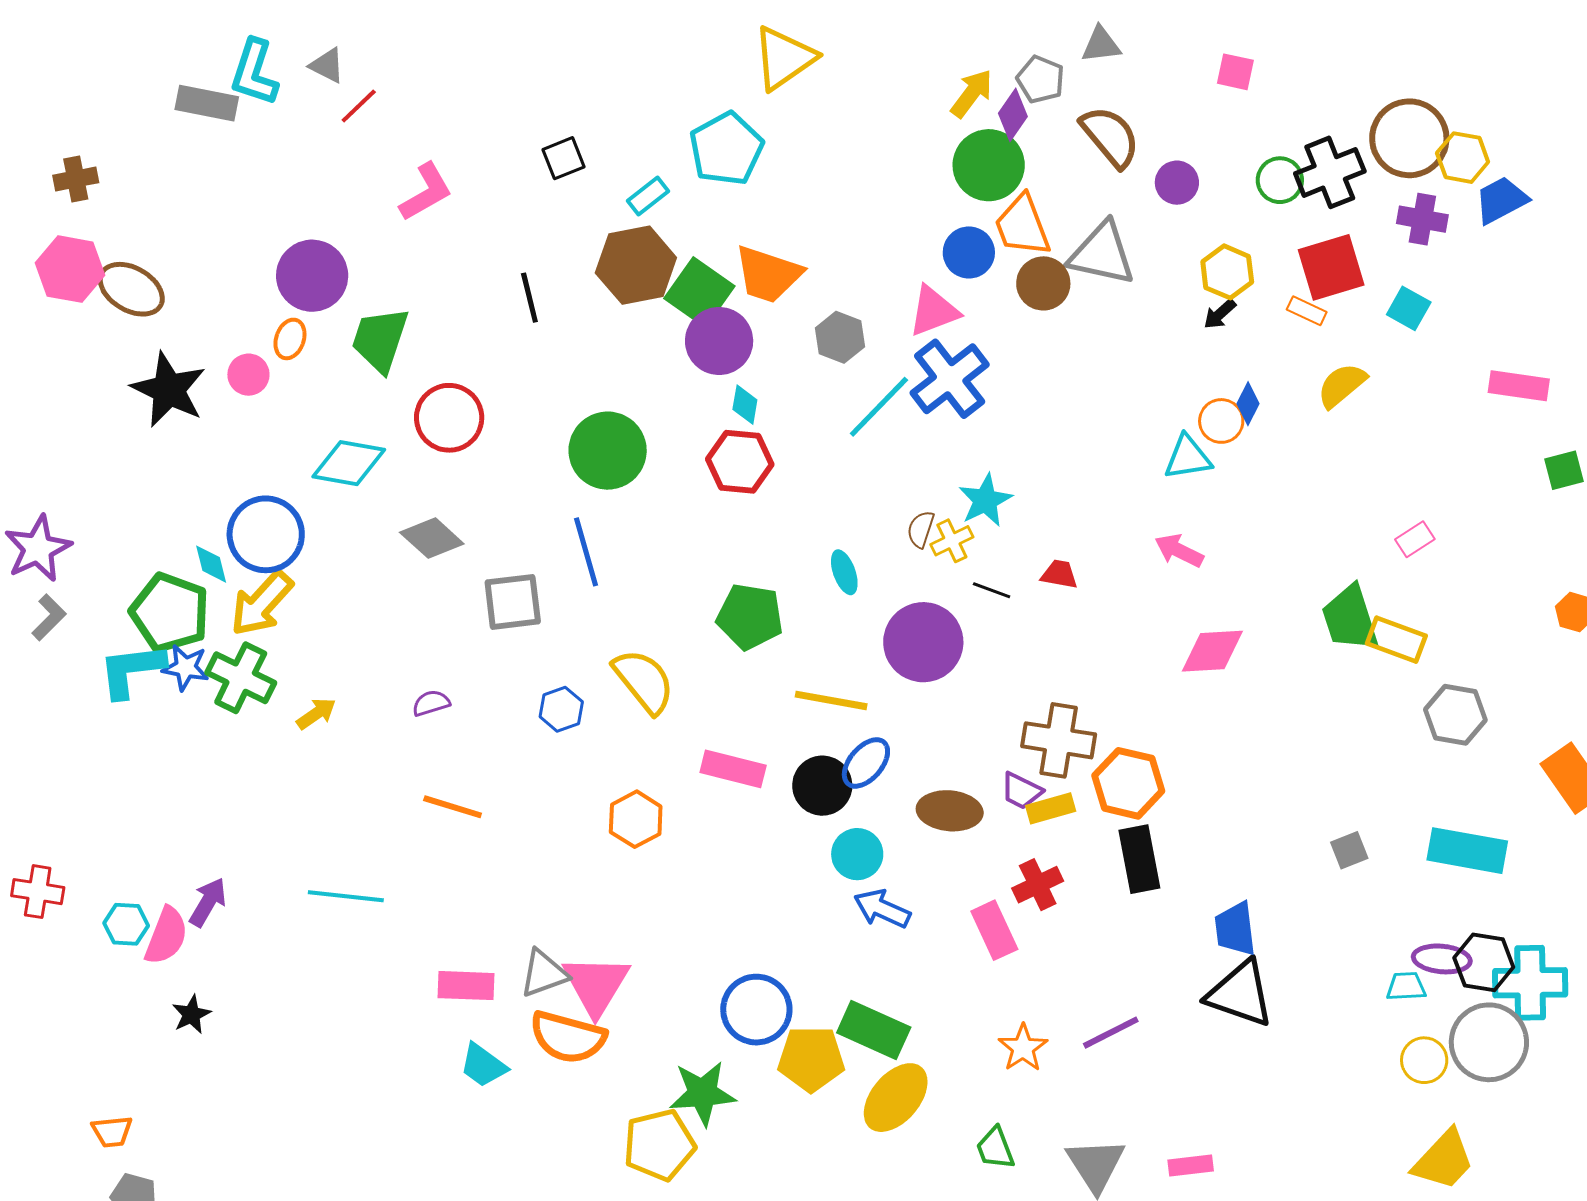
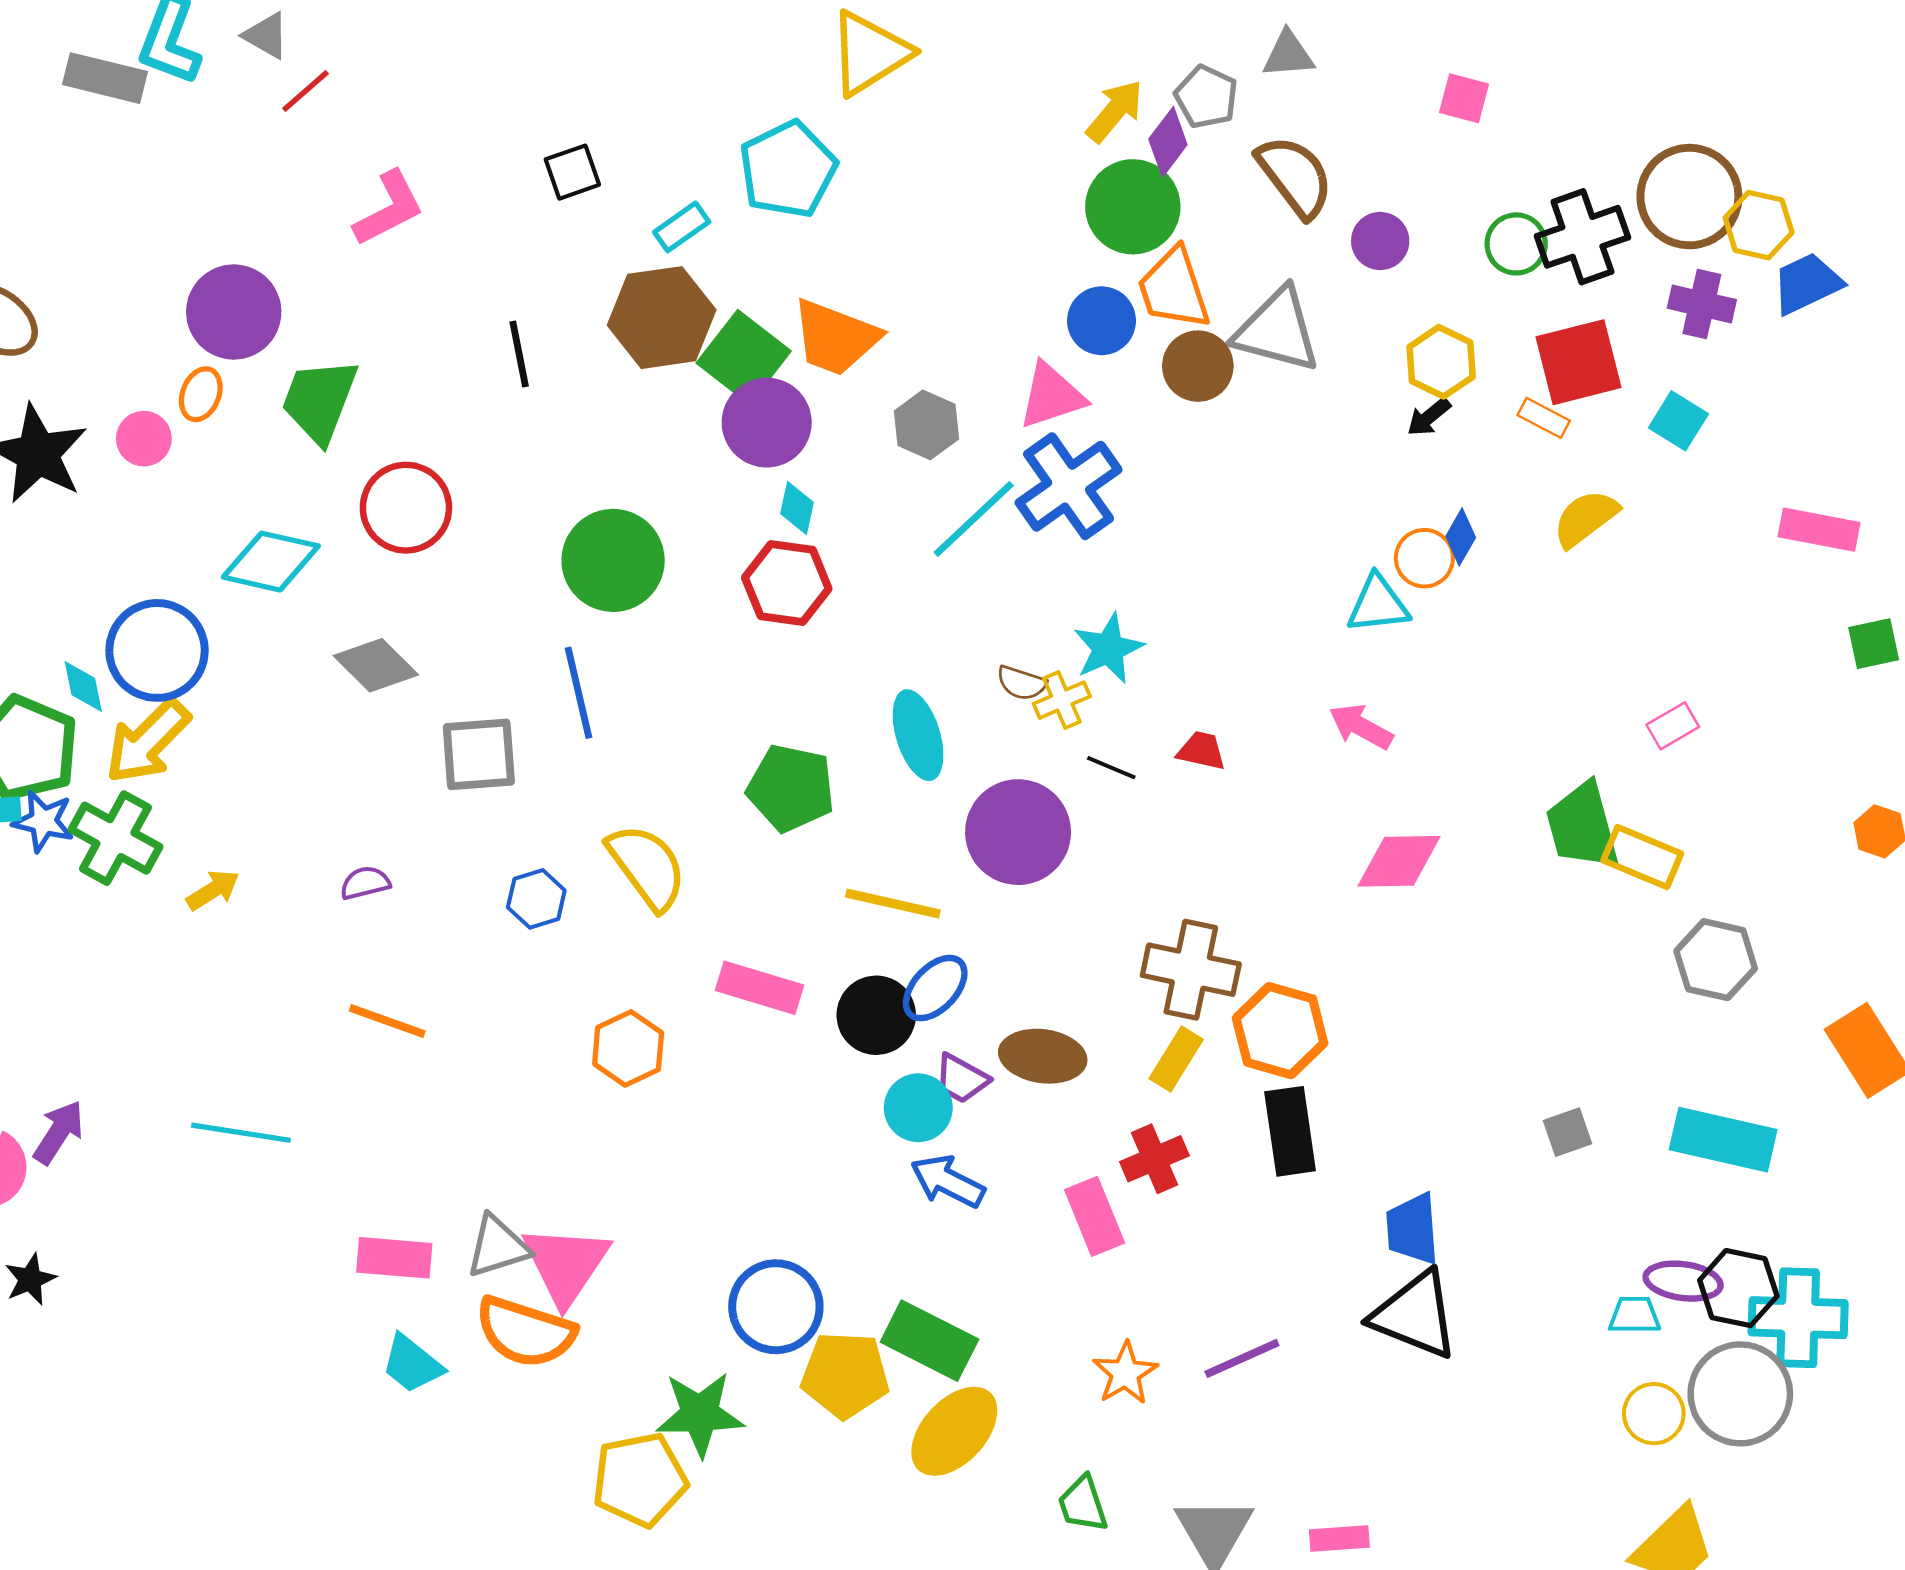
brown semicircle: (921, 529) -> (1021, 683), turned -93
cyan ellipse: (844, 572) -> (918, 735), size x1.5
purple trapezoid: (1021, 791) -> (961, 1079), moved
yellow rectangle: (1051, 808) -> (1176, 1059), turned -45

